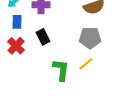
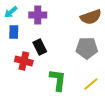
red cross: (16, 46) -> (24, 61), moved, turned -30
yellow line: (86, 64) -> (91, 84), moved

